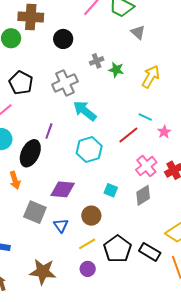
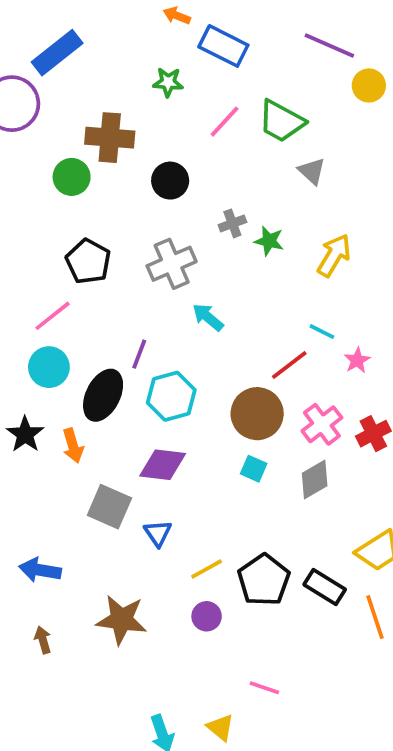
cyan arrow: (85, 111) -> (208, 317), size x0.7
cyan hexagon: (89, 150) -> (171, 396), moved
brown circle: (91, 216) -> (257, 414), moved, size x1.4

